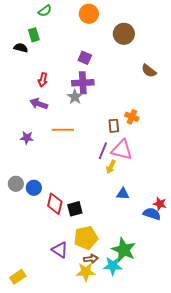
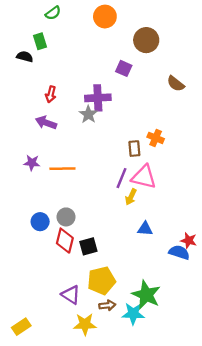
purple square: (85, 58) -> (124, 68), moved
orange line: (63, 130) -> (62, 169), moved
gray circle: (16, 184) -> (66, 217), moved
yellow star: (86, 272) -> (85, 324), moved

